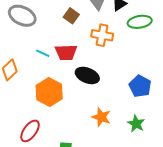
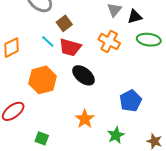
brown square: (71, 16) -> (64, 23), moved

